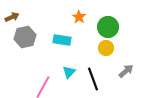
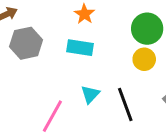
orange star: (79, 17) -> (84, 14), moved

